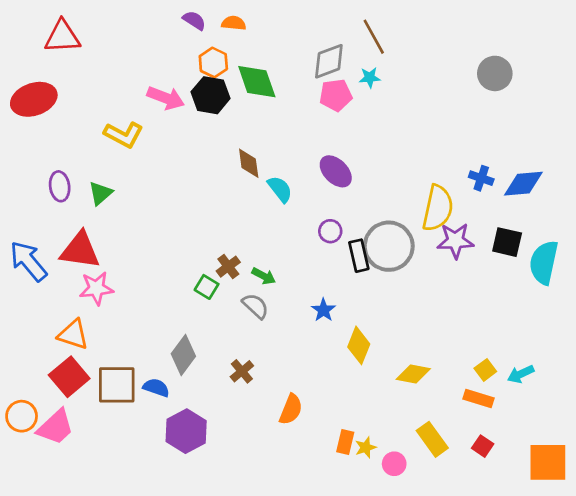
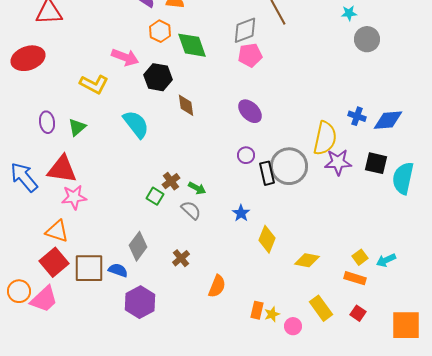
cyan star: (370, 78) -> (349, 13), moved
black hexagon: (211, 95) -> (158, 77), moved
cyan semicircle: (280, 189) -> (136, 124), moved, size x1.4

